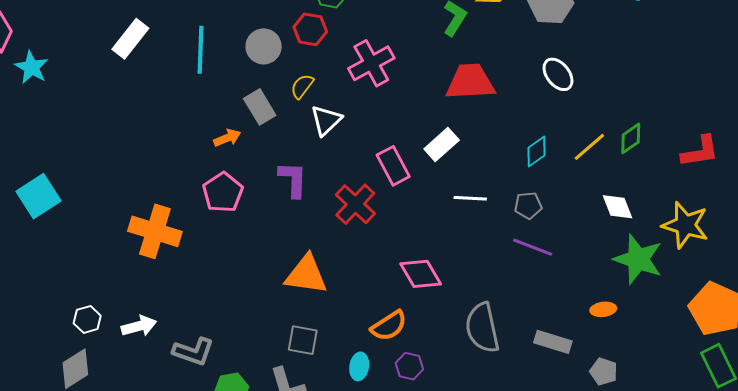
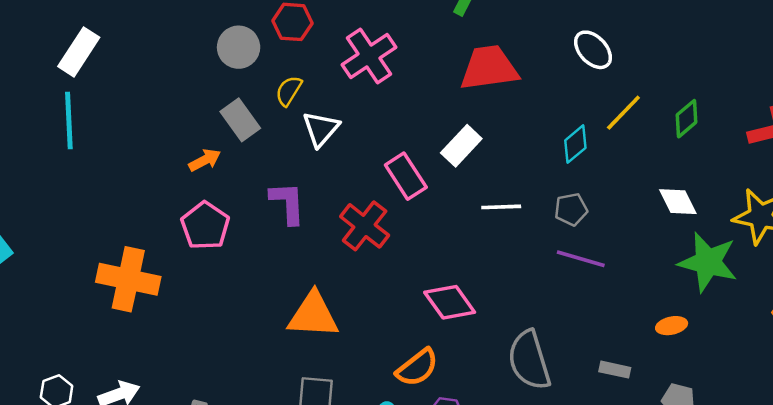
cyan line: (201, 50) -> (69, 121), moved
yellow line: (589, 147) -> (623, 113), moved
gray rectangle: (553, 342) -> (615, 370), size x0.7

